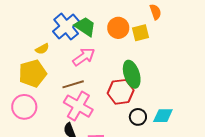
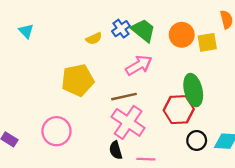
blue cross: (66, 27) -> (121, 29), size x0.6
yellow semicircle: (42, 49) -> (94, 38), moved
pink circle: (24, 107) -> (56, 131), moved

